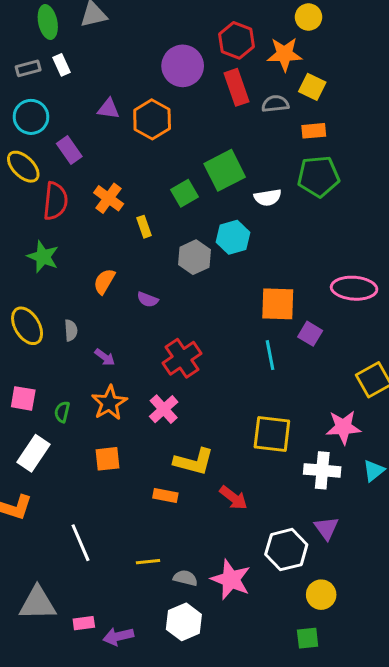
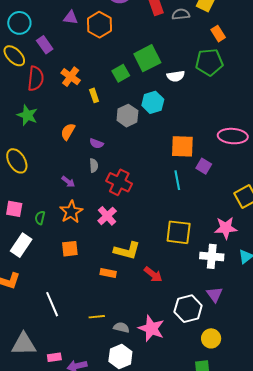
orange rectangle: (314, 131) -> (218, 34), moved, turned 63
gray semicircle: (71, 330) -> (94, 165), moved
red cross: (182, 358) -> (119, 182), turned -30

